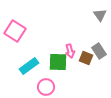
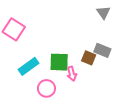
pink arrow: (70, 51) -> (72, 74), moved
gray rectangle: (99, 51) -> (102, 50), turned -35

